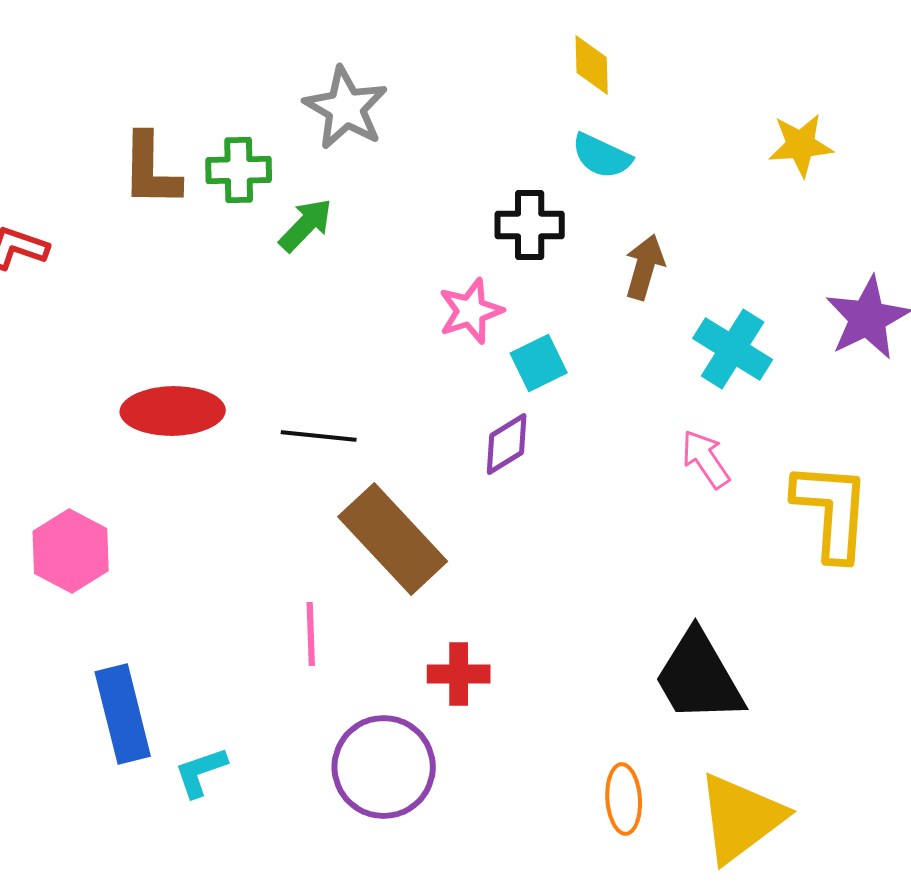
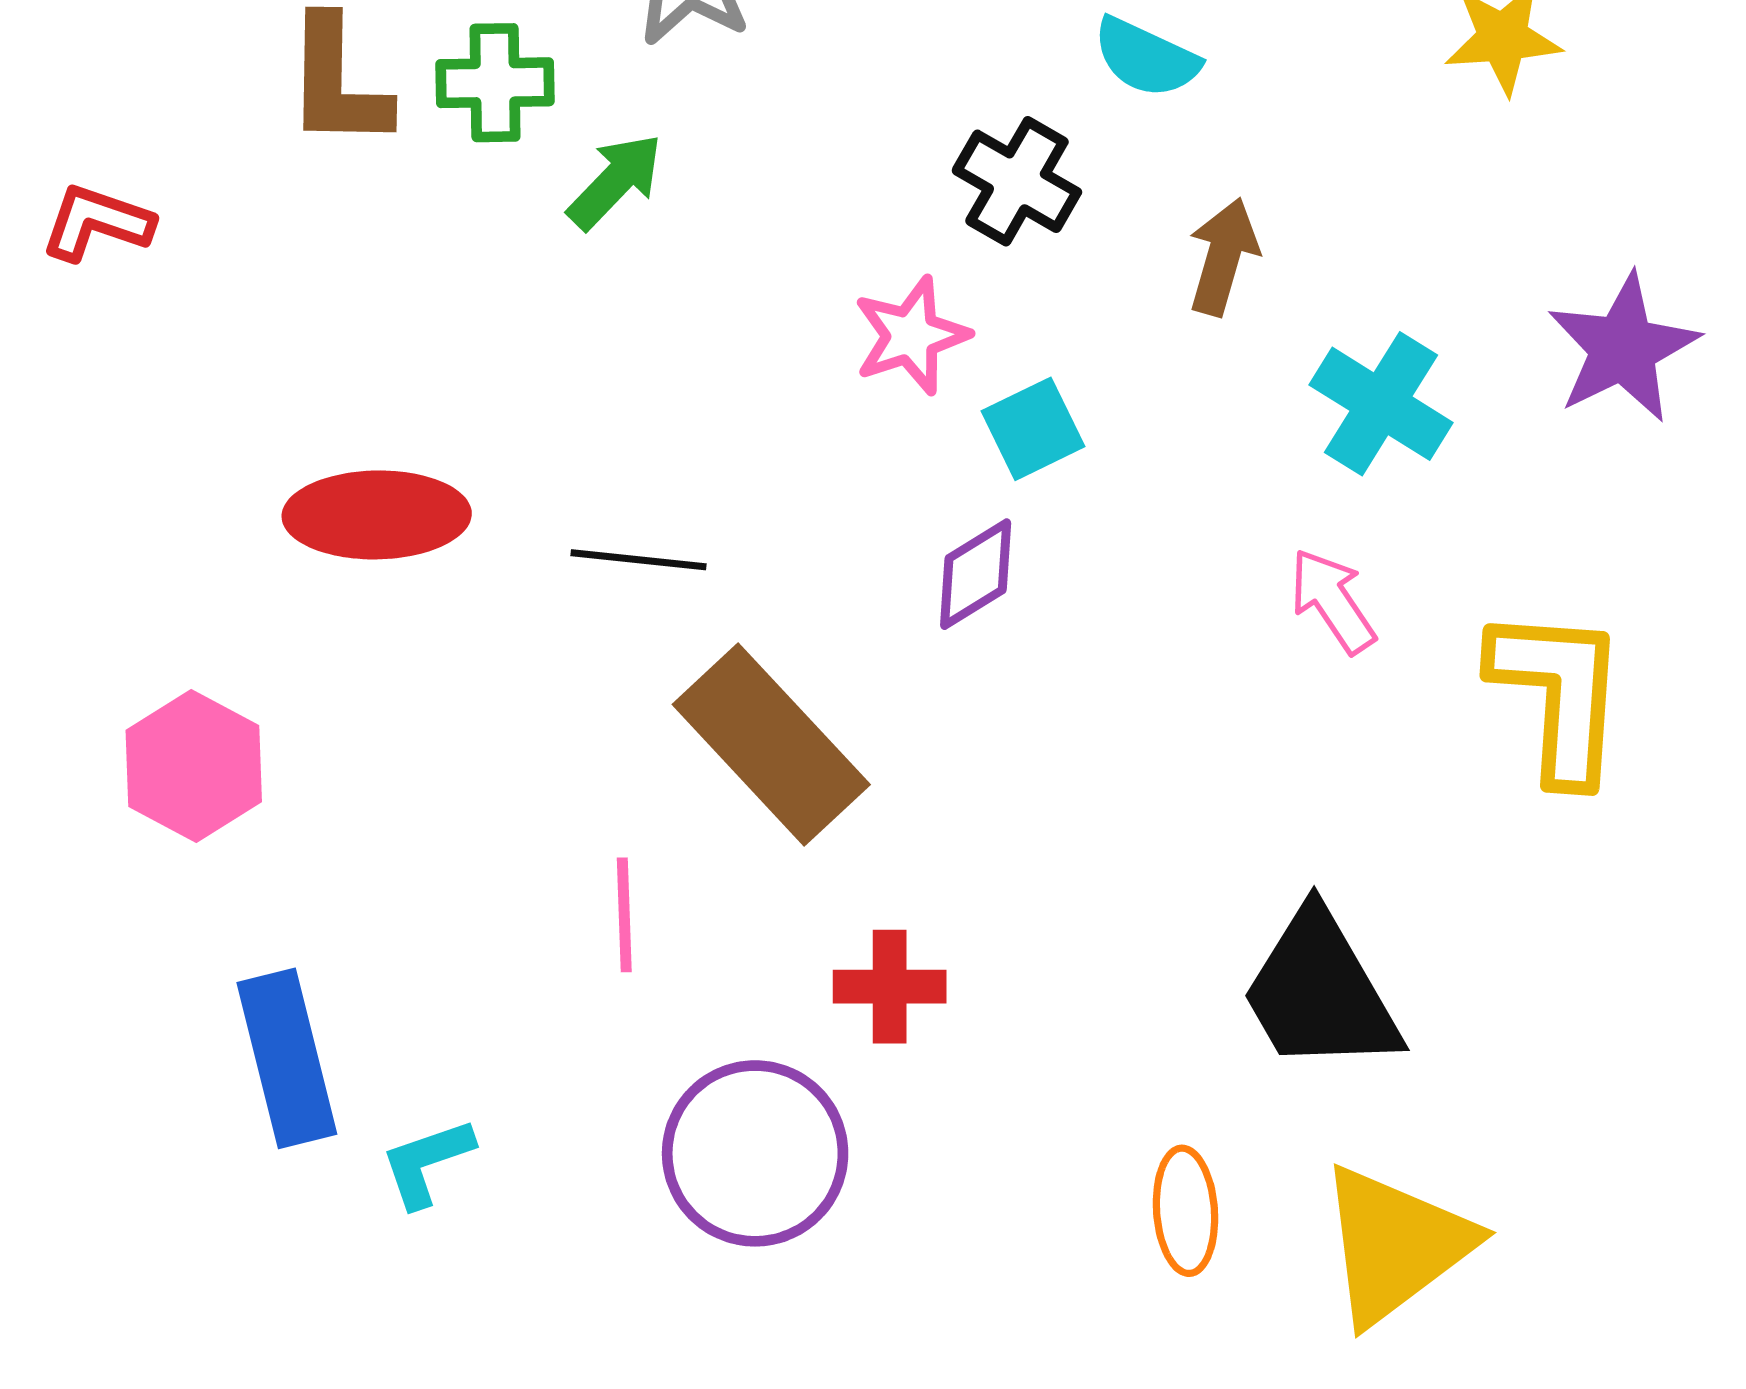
black cross: (530, 225) -> (1017, 181), turned 30

